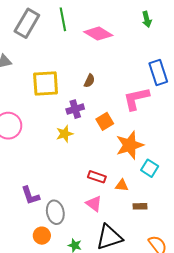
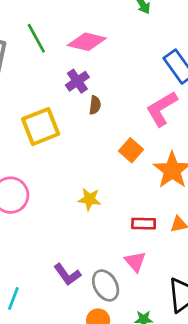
purple cross: (75, 109) -> (77, 81), moved
yellow star: (65, 134) -> (89, 199), moved, turned -30
pink triangle: (94, 204) -> (135, 261), moved, turned 30

